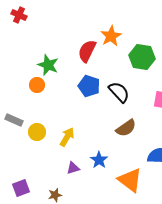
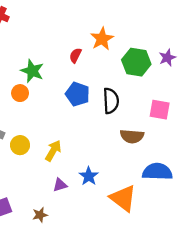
red semicircle: (87, 51) -> (75, 55), size x0.6
black semicircle: (119, 92) -> (111, 101), turned 40
brown semicircle: (126, 128) -> (132, 136), moved, turned 40

